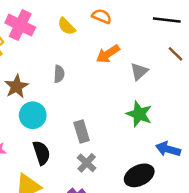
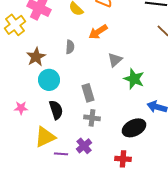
orange arrow: (108, 54) -> (98, 32), moved
gray triangle: (139, 71) -> (115, 60), moved
gray cross: (87, 163) -> (92, 118), turned -35

